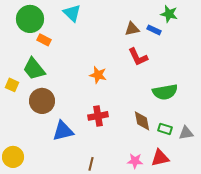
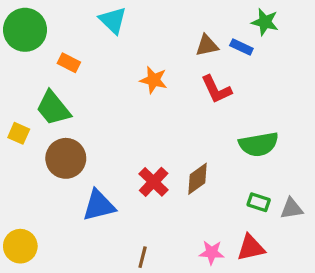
green circle: (30, 19) -> (25, 30), moved
orange star: (98, 75) -> (154, 80), moved
red cross: (98, 116) -> (154, 182), turned -36
brown diamond: (142, 121) -> (197, 179), moved, turned 65

